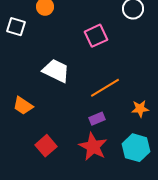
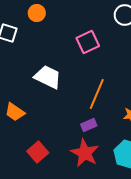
orange line: (105, 88) -> (97, 94), turned -36

